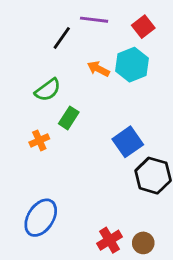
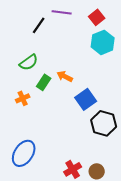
cyan hexagon: (132, 65) -> (103, 42), moved
orange arrow: (98, 69) -> (65, 76), moved

